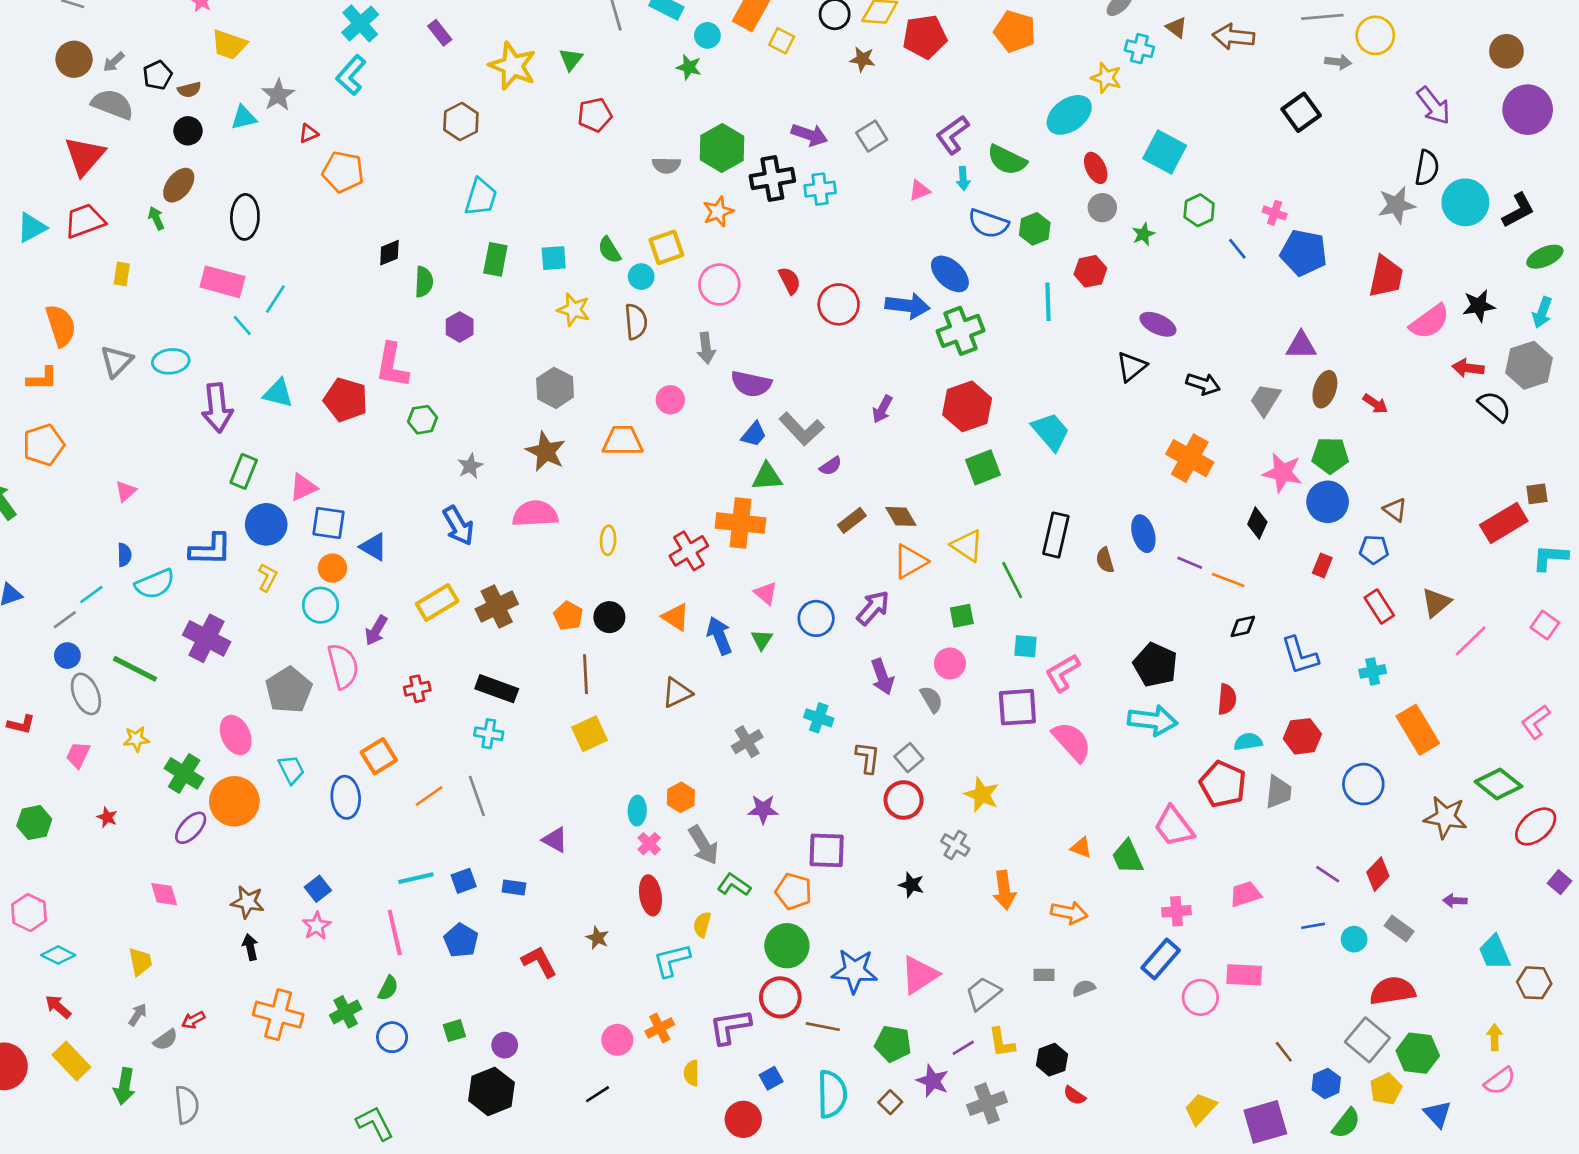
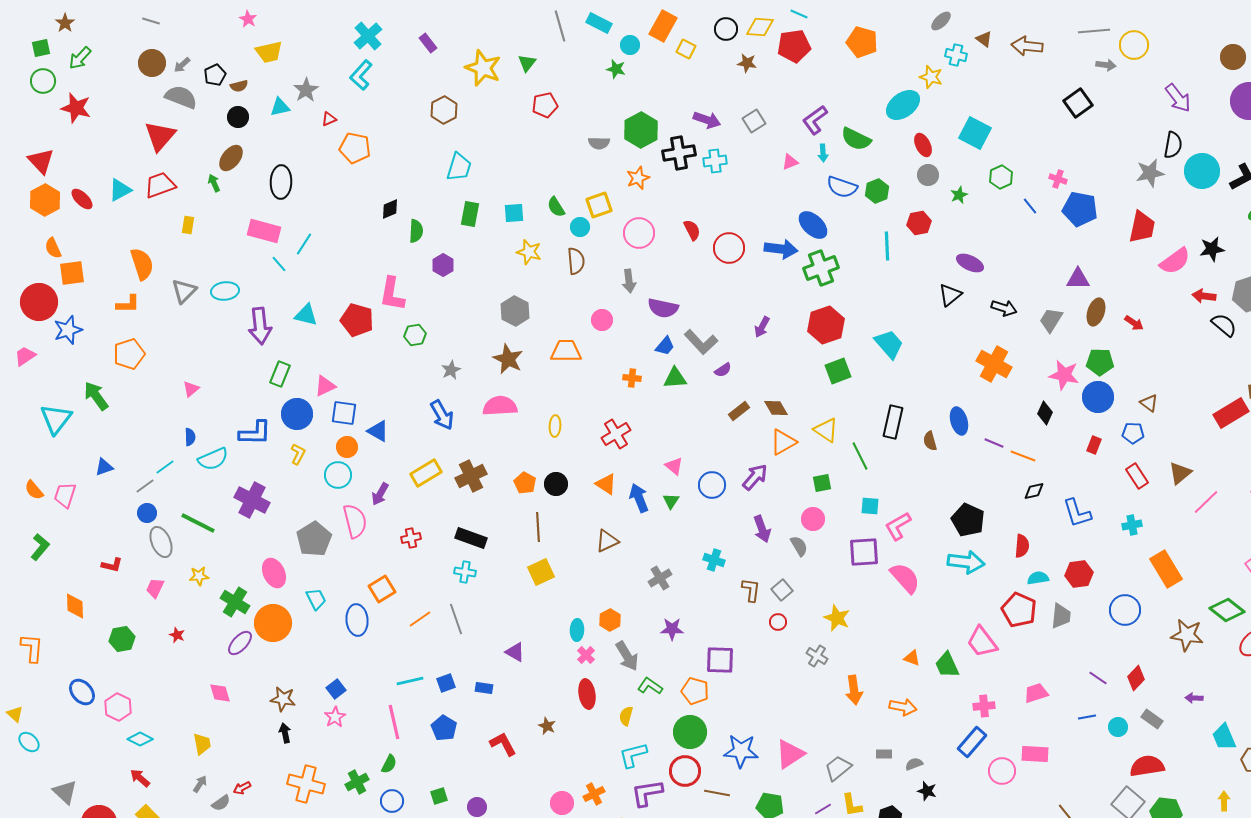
yellow trapezoid: (229, 45) -> (269, 52), turned -32
orange cross: (741, 523) -> (632, 378), moved, size x0.5
red circle: (904, 800) -> (778, 622), size x0.6
black star: (911, 885) -> (927, 791), moved
cyan L-shape: (672, 960) -> (633, 755), moved

